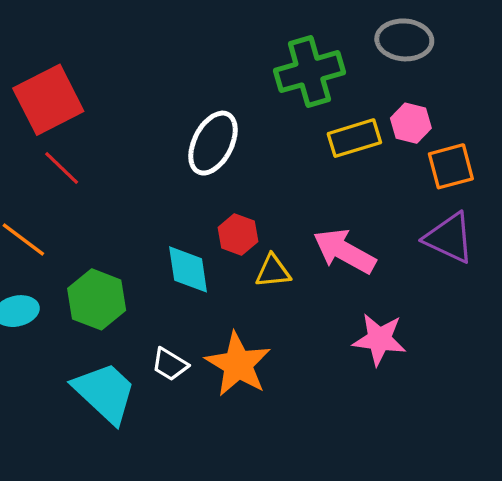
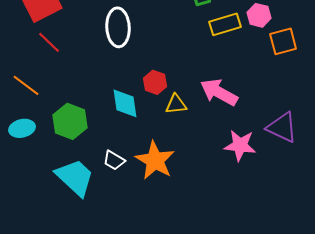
white ellipse: (213, 143) -> (118, 27), moved, turned -30
purple triangle: (449, 238) -> (282, 127), moved

